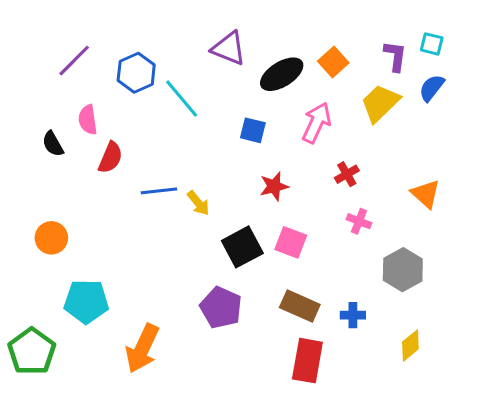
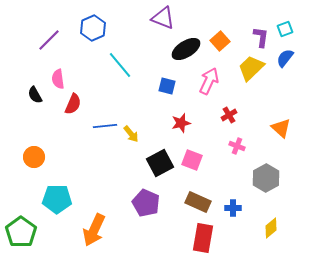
cyan square: (432, 44) -> (285, 29), turned -35
purple triangle: (229, 48) -> (163, 18), moved
blue hexagon: (136, 73) -> (93, 28), moved

